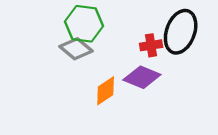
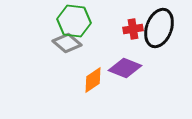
red cross: (151, 45) -> (133, 29), moved

